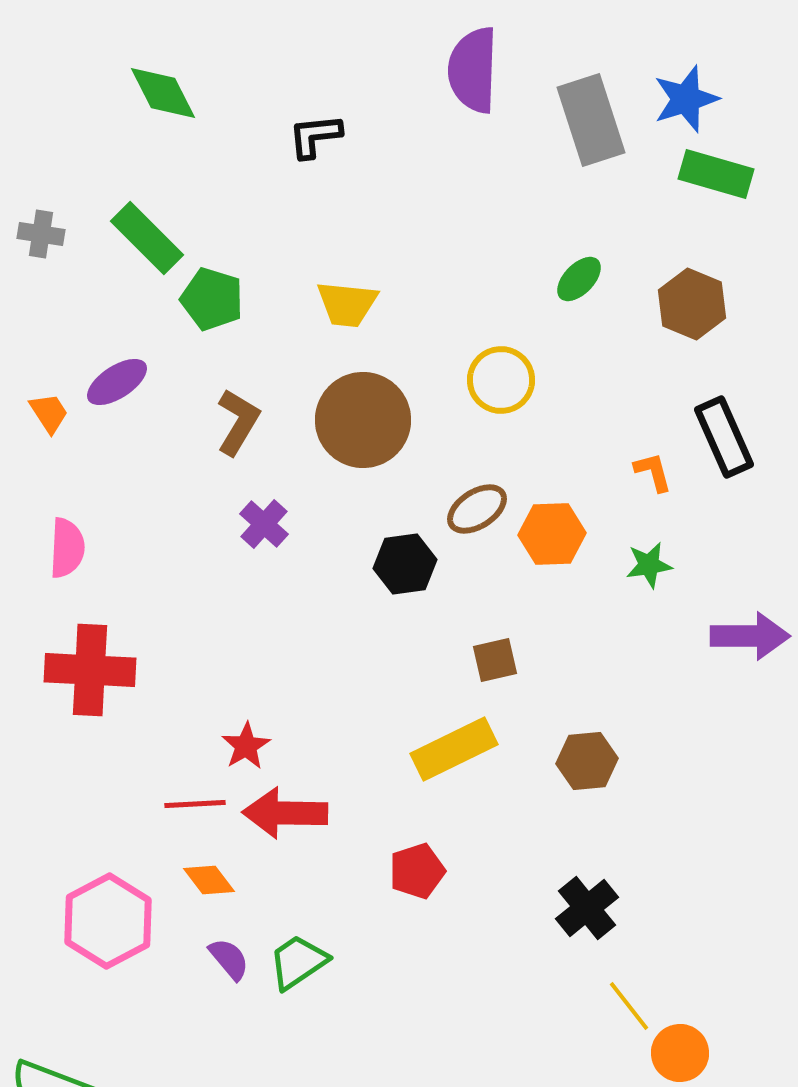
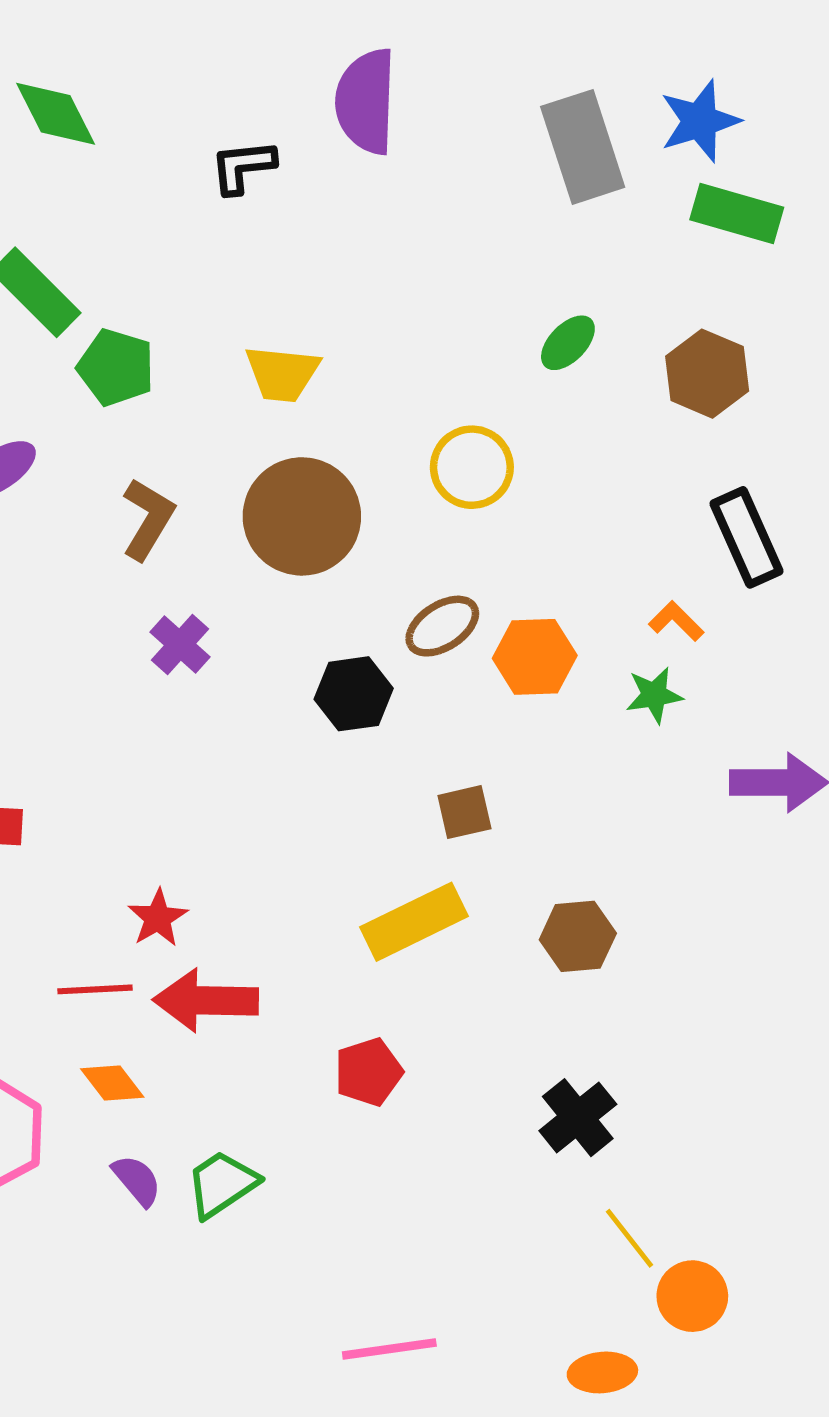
purple semicircle: (473, 70) -> (366, 101), moved
orange L-shape: (653, 472) -> (676, 621), moved, turned -30

